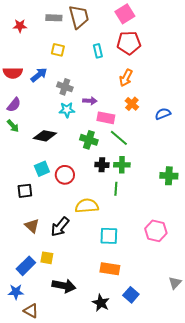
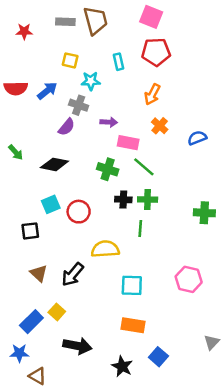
pink square: (125, 14) -> (151, 17), turned -36
purple semicircle: (14, 105) -> (67, 127), moved
cyan star: (67, 110) -> (91, 81), moved
yellow square: (47, 258) -> (57, 312), turned 32

